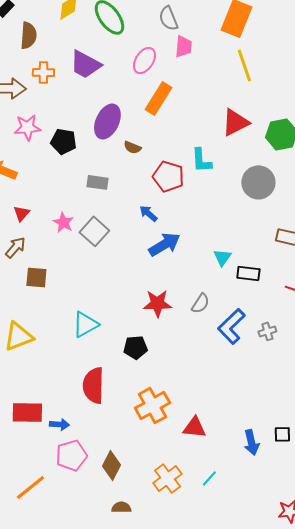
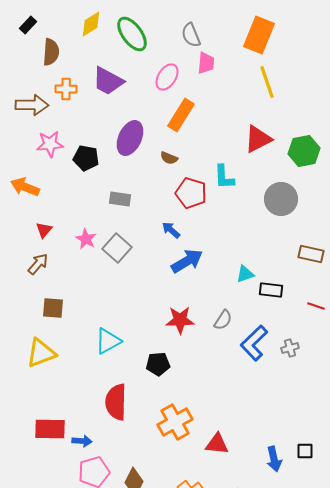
brown semicircle: (132, 147) -> (169, 158), moved
cyan triangle: (222, 257) -> (245, 274), turned 36
brown square: (36, 277) -> (53, 308), moved

